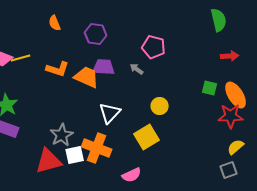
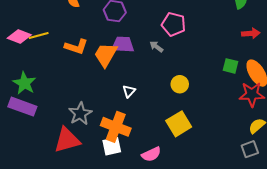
orange trapezoid: (87, 77) -> (106, 55), turned -84
white triangle: (110, 113) -> (129, 91), size x0.6
yellow square: (147, 137) -> (179, 124), moved
white square: (75, 155) -> (112, 146), moved

